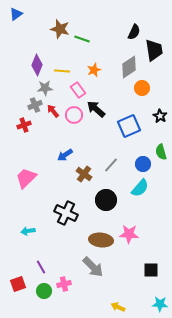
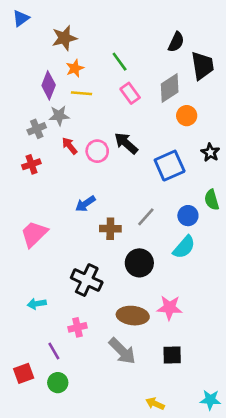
brown star: (60, 29) -> (64, 38), moved, turned -30
green line: (82, 39) -> (120, 62), moved, turned 35
orange star: (94, 70) -> (75, 68), moved
pink rectangle: (78, 90) -> (130, 93), moved
gray cross: (35, 105) -> (37, 129), moved
brown cross: (84, 174) -> (110, 229), turned -35
black square: (151, 270) -> (172, 355), moved
pink cross: (64, 284) -> (77, 327), moved

